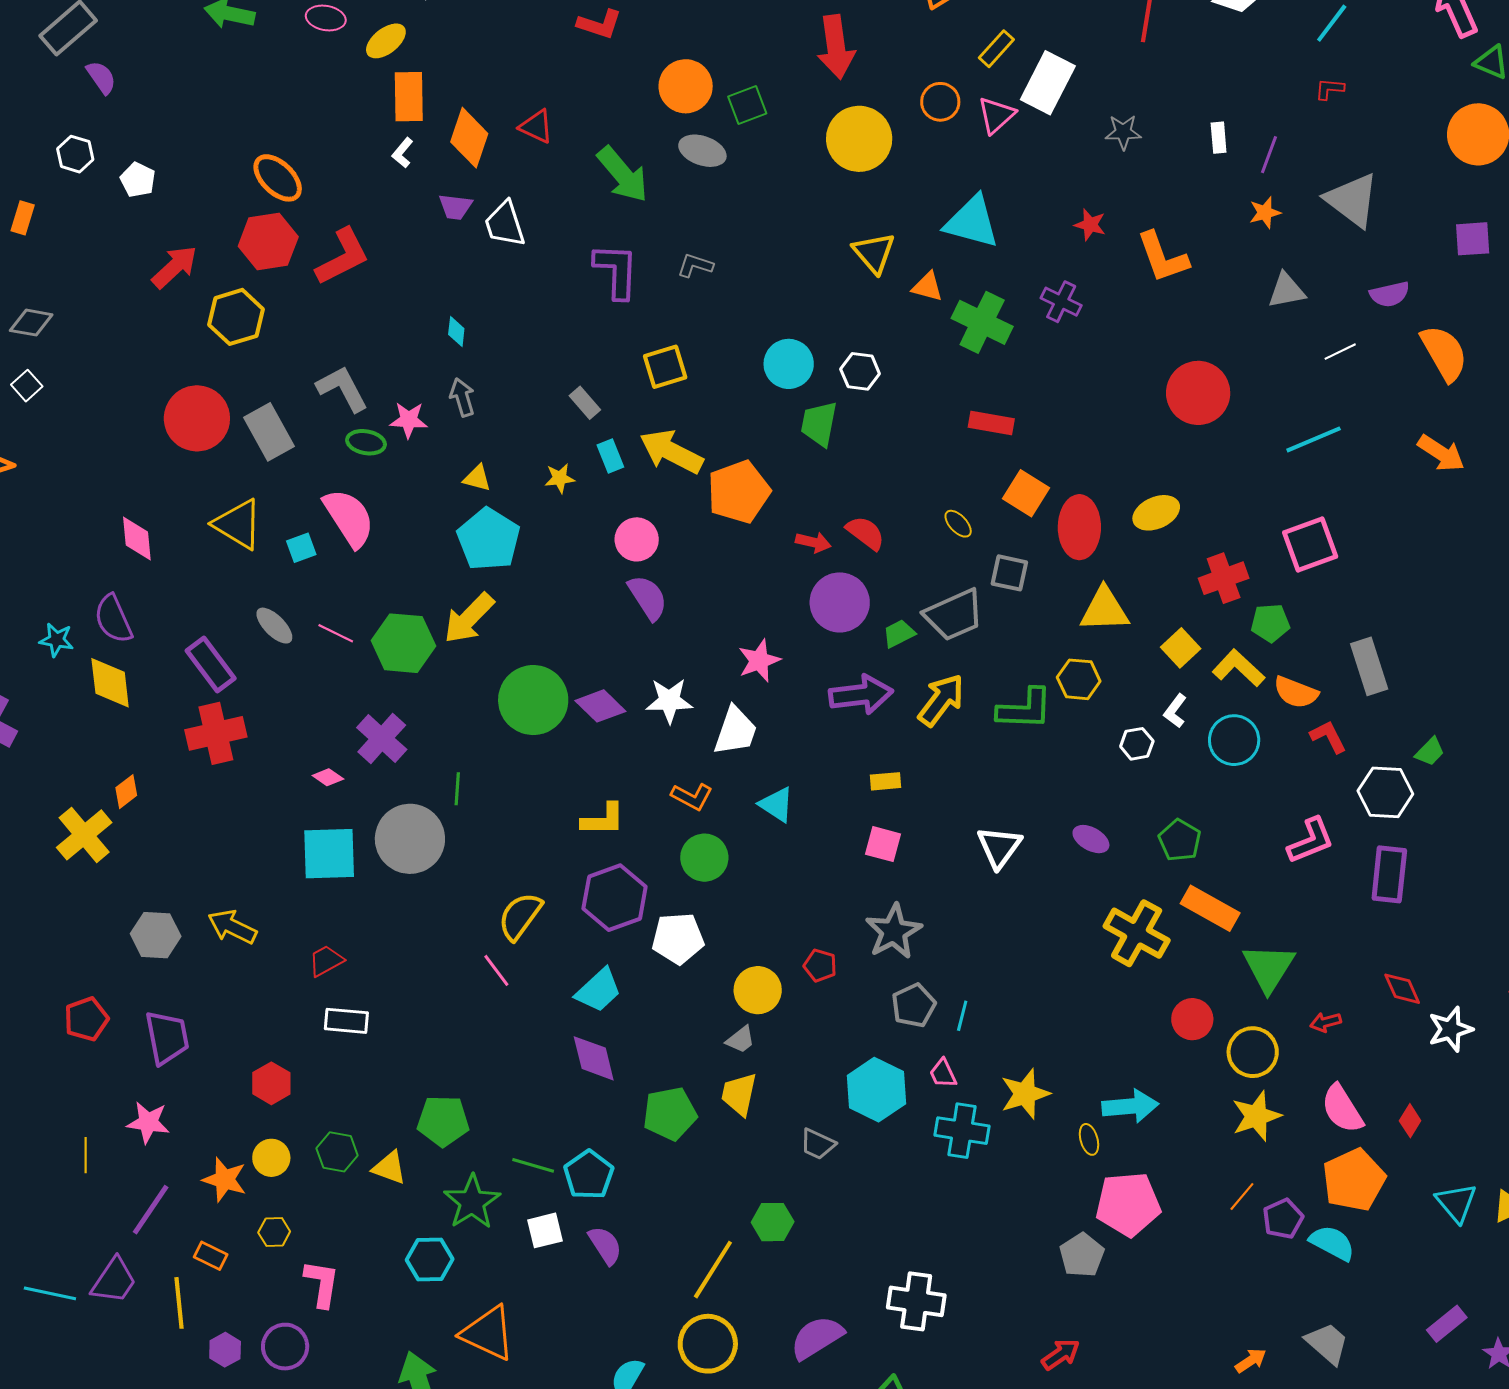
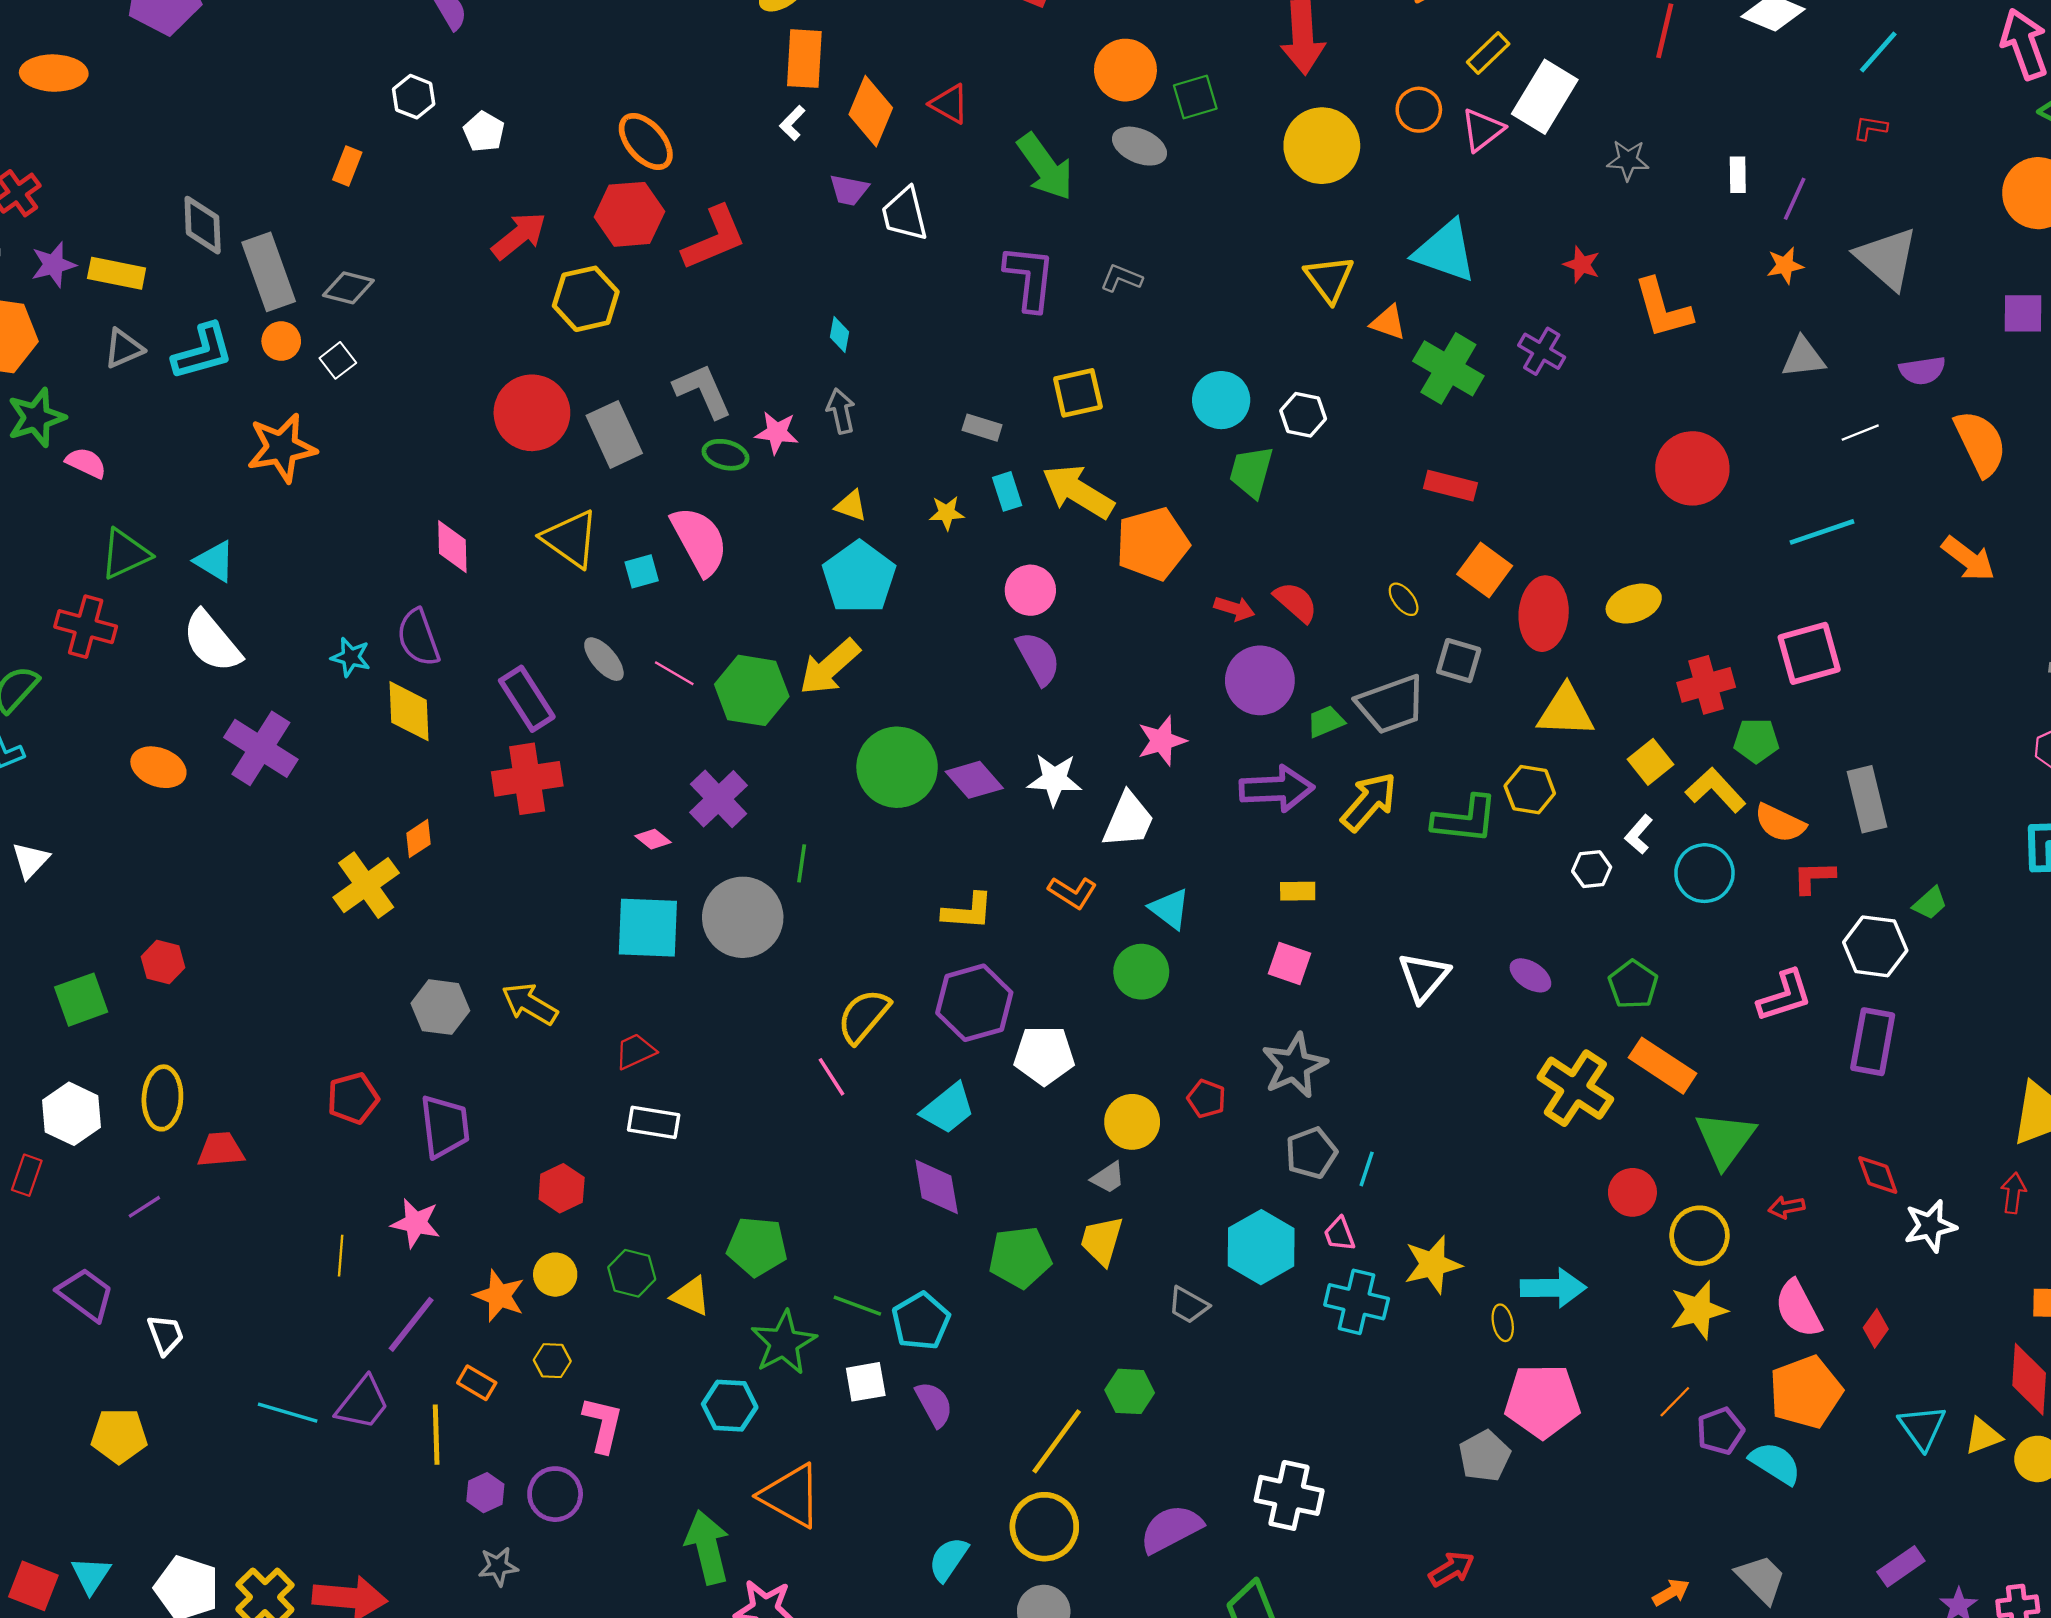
gray rectangle: (585, 403) -> (982, 428), turned -36
red L-shape: (1328, 737) -> (1814, 877), turned -69
green circle: (704, 858) -> (1141, 972), moved

